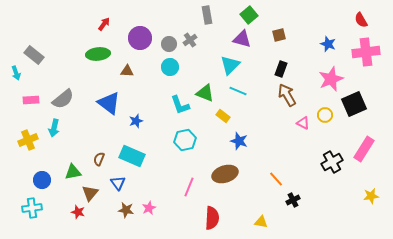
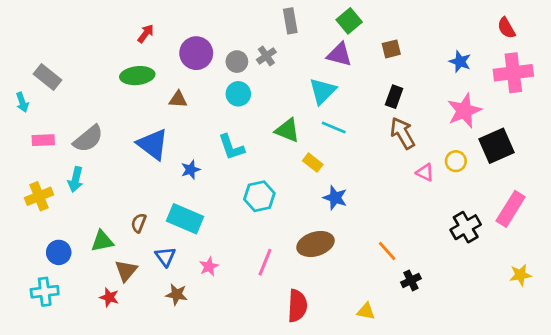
cyan L-shape: (180, 105) -> (231, 147), moved
pink star: (149, 208) -> (209, 266), moved

